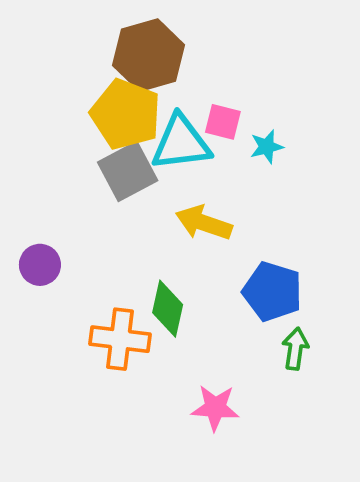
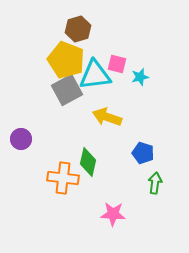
brown hexagon: (149, 55) -> (78, 29), size x0.7
blue pentagon: (272, 291) -> (143, 153), size x0.7

